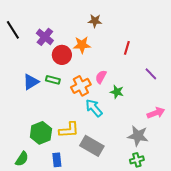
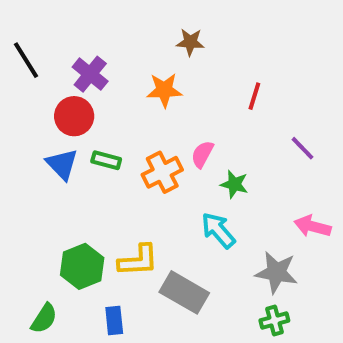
red circle: (62, 55) -> (74, 116), moved
blue triangle: (31, 82) -> (62, 164), turned -42
cyan arrow: (94, 108) -> (218, 230), moved
pink arrow: (156, 113) -> (312, 226), turned -144

